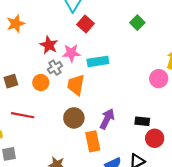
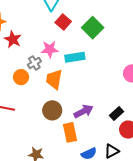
green square: (137, 23) -> (93, 28), moved, size x1.5
red star: (49, 45) -> (13, 39), moved
purple arrow: (107, 119) -> (83, 111), turned 36
black rectangle: (142, 121) -> (117, 113), turned -48

